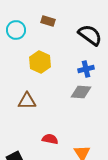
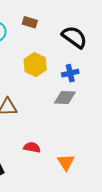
yellow hexagon: (40, 62) -> (35, 65), moved

